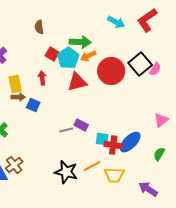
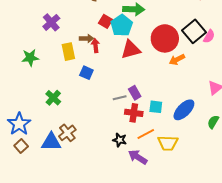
orange arrow: (88, 56) -> (177, 60), moved
brown arrow: (18, 97) -> (86, 38), moved
purple rectangle: (81, 125) -> (135, 93), turned 32
red cross: (113, 145) -> (134, 113), moved
black star: (66, 172) -> (120, 140), size x0.6
purple arrow: (148, 189) -> (138, 157), moved

